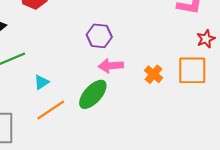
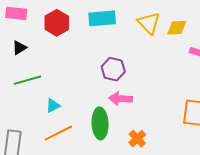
orange cross: (154, 74) -> (137, 139), moved
green ellipse: (93, 94) -> (100, 123), turned -52

